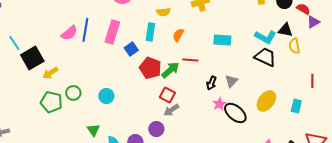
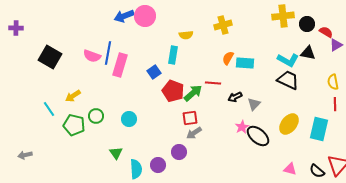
pink rectangle: (112, 32) -> (120, 65), moved
pink semicircle: (69, 33) -> (92, 56), turned 60
orange semicircle: (178, 35) -> (228, 58), moved
cyan line: (14, 43) -> (49, 109), moved
yellow semicircle: (294, 46) -> (333, 82), moved
black square: (32, 58) -> (50, 57), moved, turned -30
black arrow: (211, 83) -> (235, 97), moved, turned 40
red square: (167, 95) -> (190, 118), turned -35
cyan rectangle: (296, 106) -> (319, 129), size x1.6

